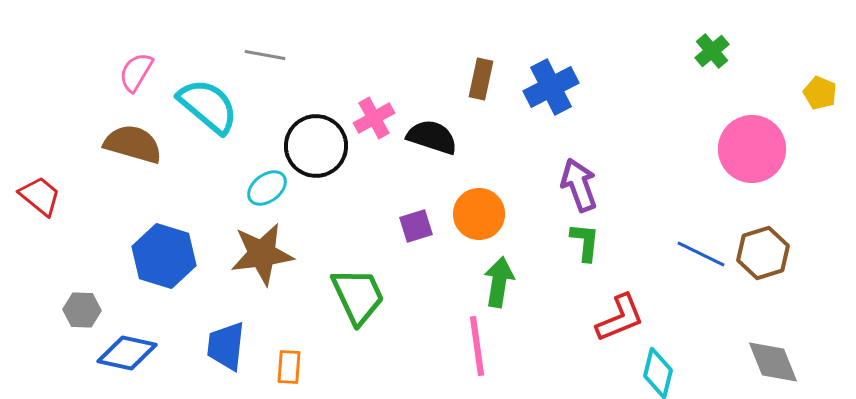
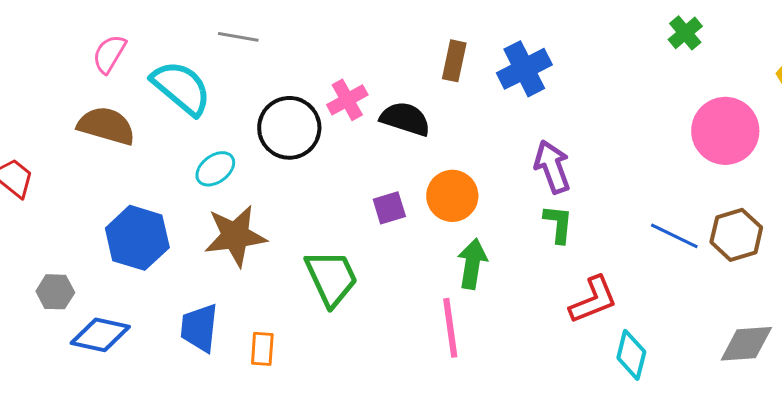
cyan ellipse: (267, 188) -> (215, 169), moved
gray diamond: (773, 362) -> (746, 344), turned -72

